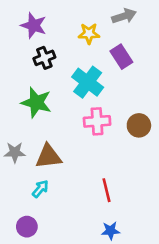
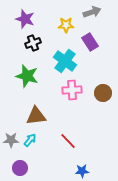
gray star: (15, 152) -> (11, 140), moved
red line: (106, 190) -> (68, 141), moved, turned -30

